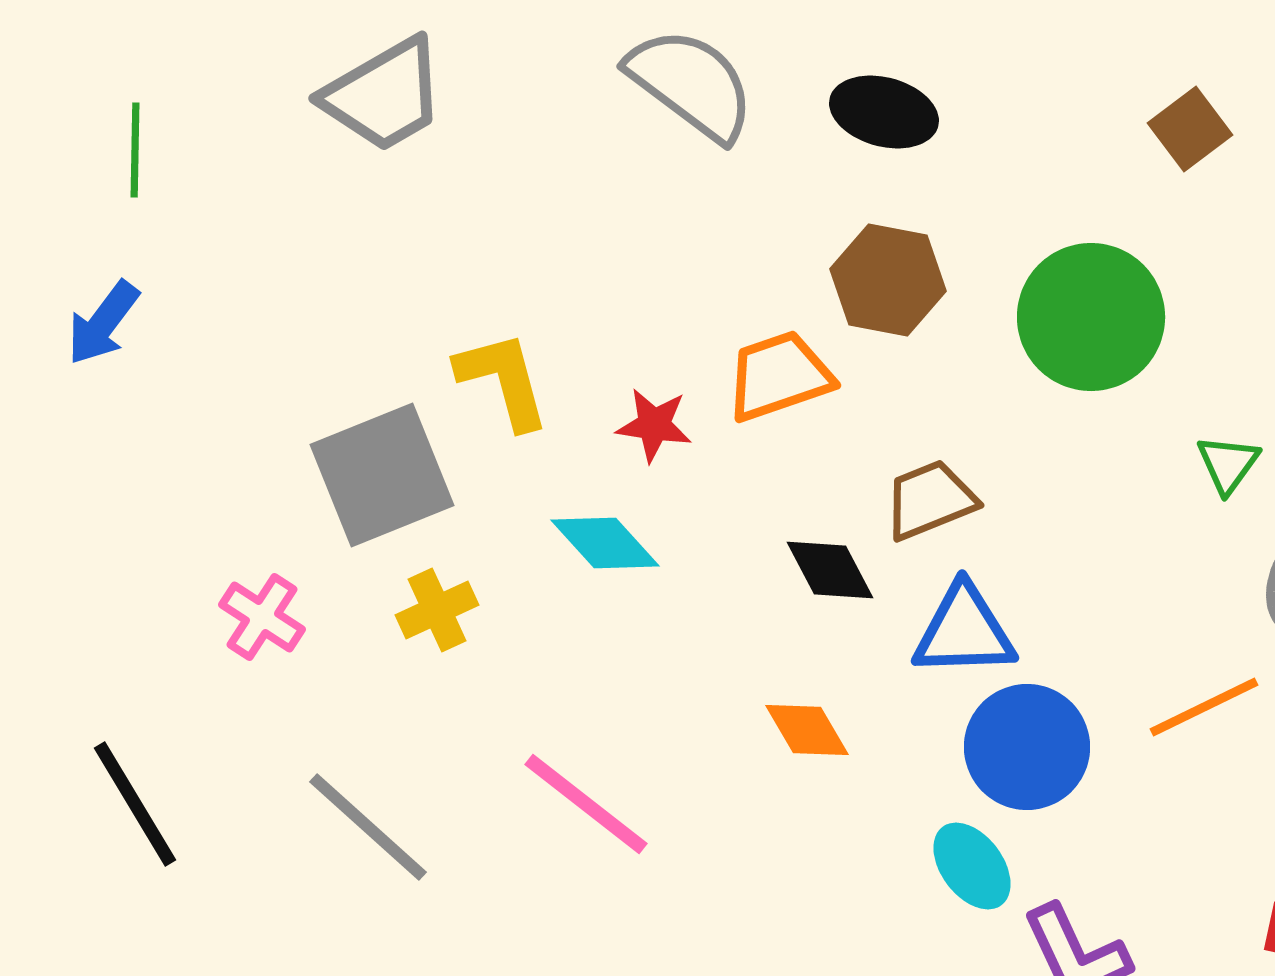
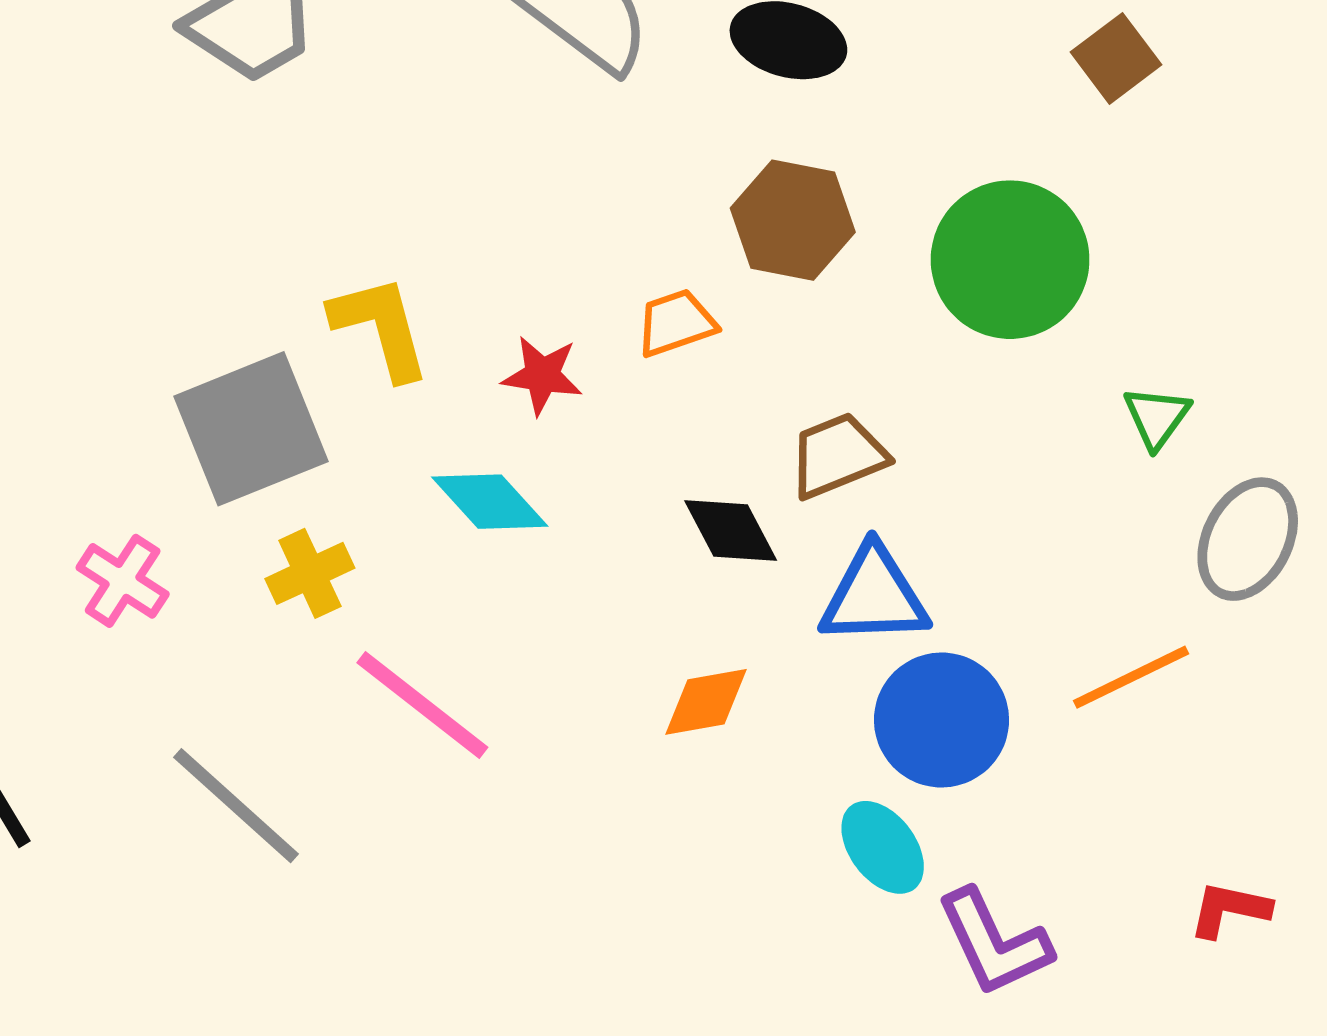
orange trapezoid: (779, 376) -> (676, 323), size x0.7
orange diamond: (807, 730) -> (706, 702), turned -70
pink line: (586, 804) -> (422, 705), moved

